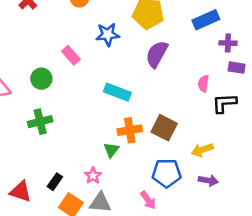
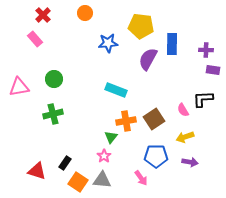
blue rectangle: (206, 20) -> (172, 44), moved, turned -65
pink rectangle: (71, 55) -> (35, 39), moved
pink semicircle: (203, 84) -> (183, 110), moved, turned -40
brown square: (164, 128) -> (154, 119), turned 30
pink star: (93, 176) -> (104, 156), moved

